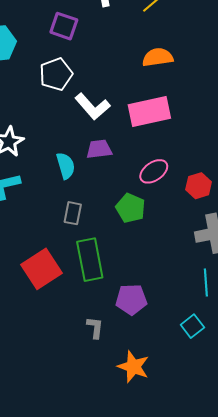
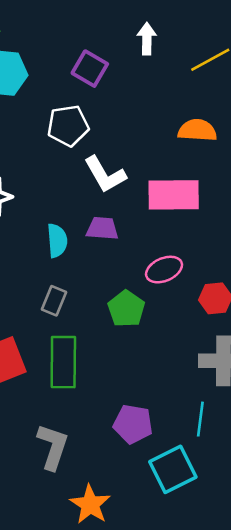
purple pentagon: (131, 300) -> (133, 424), moved
cyan square: (192, 326) -> (173, 469), size x1.6
gray L-shape: (95, 328) -> (53, 447), size x1.6

